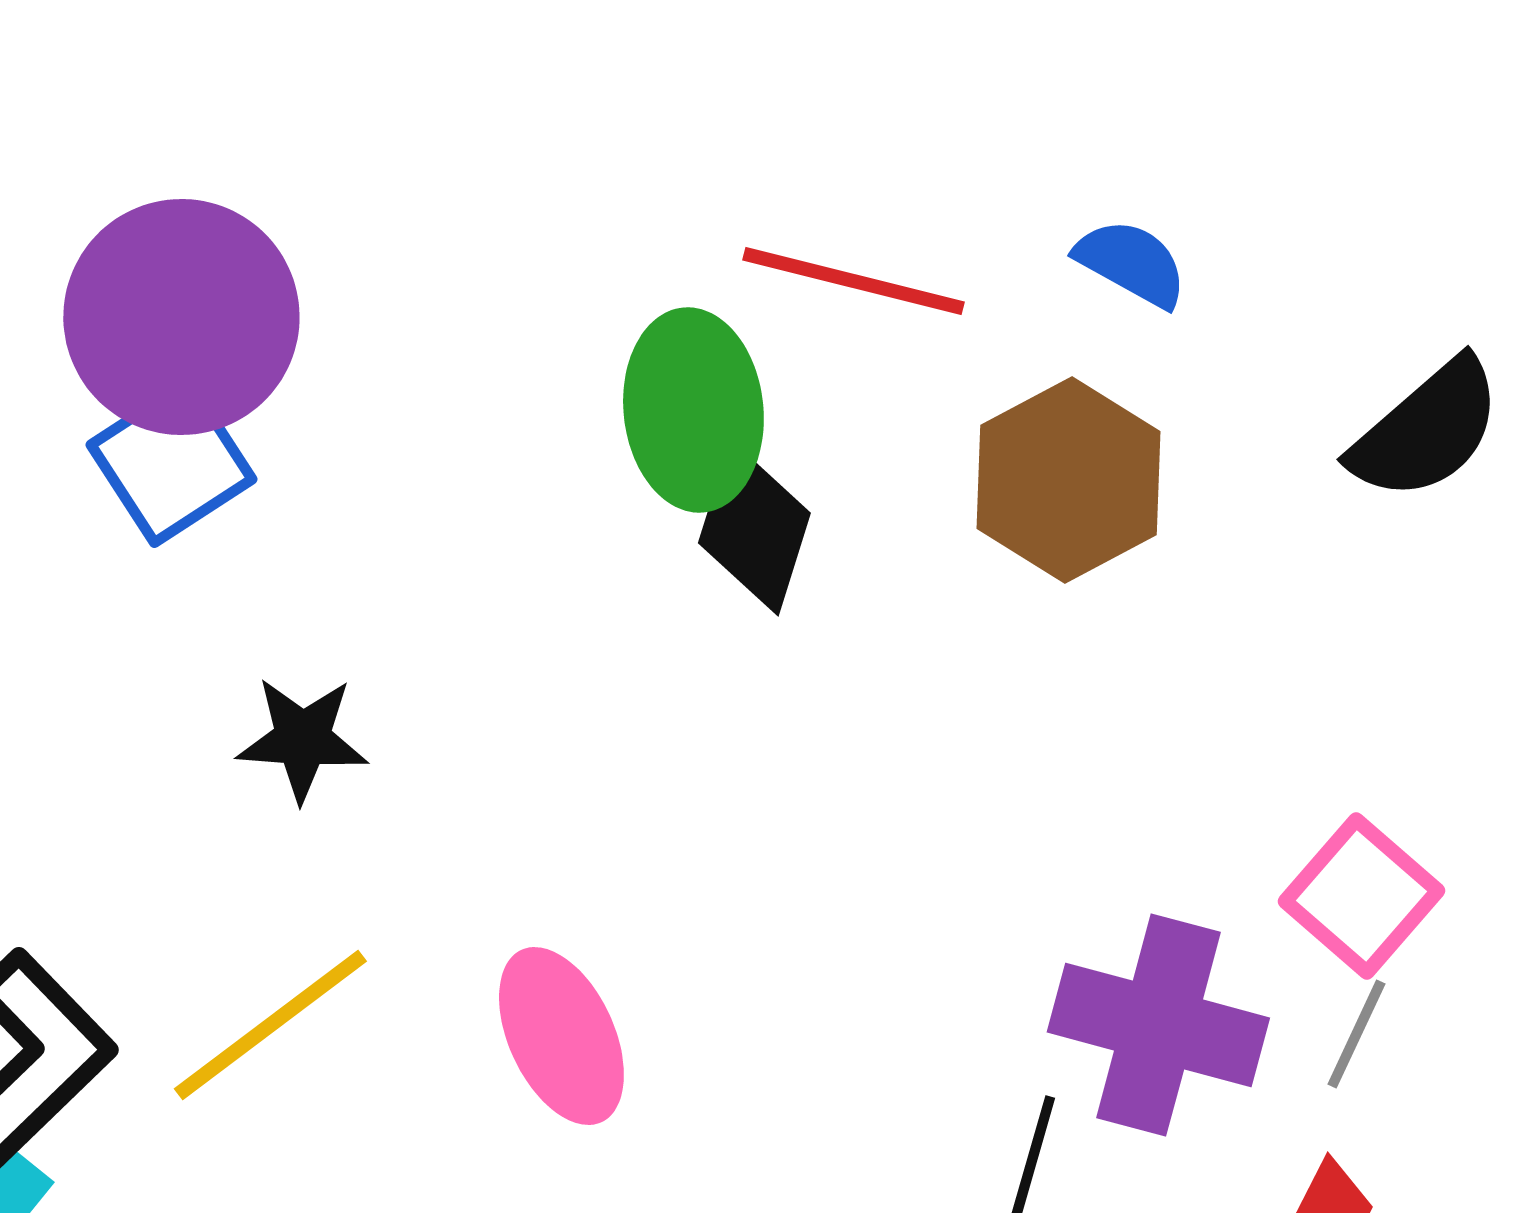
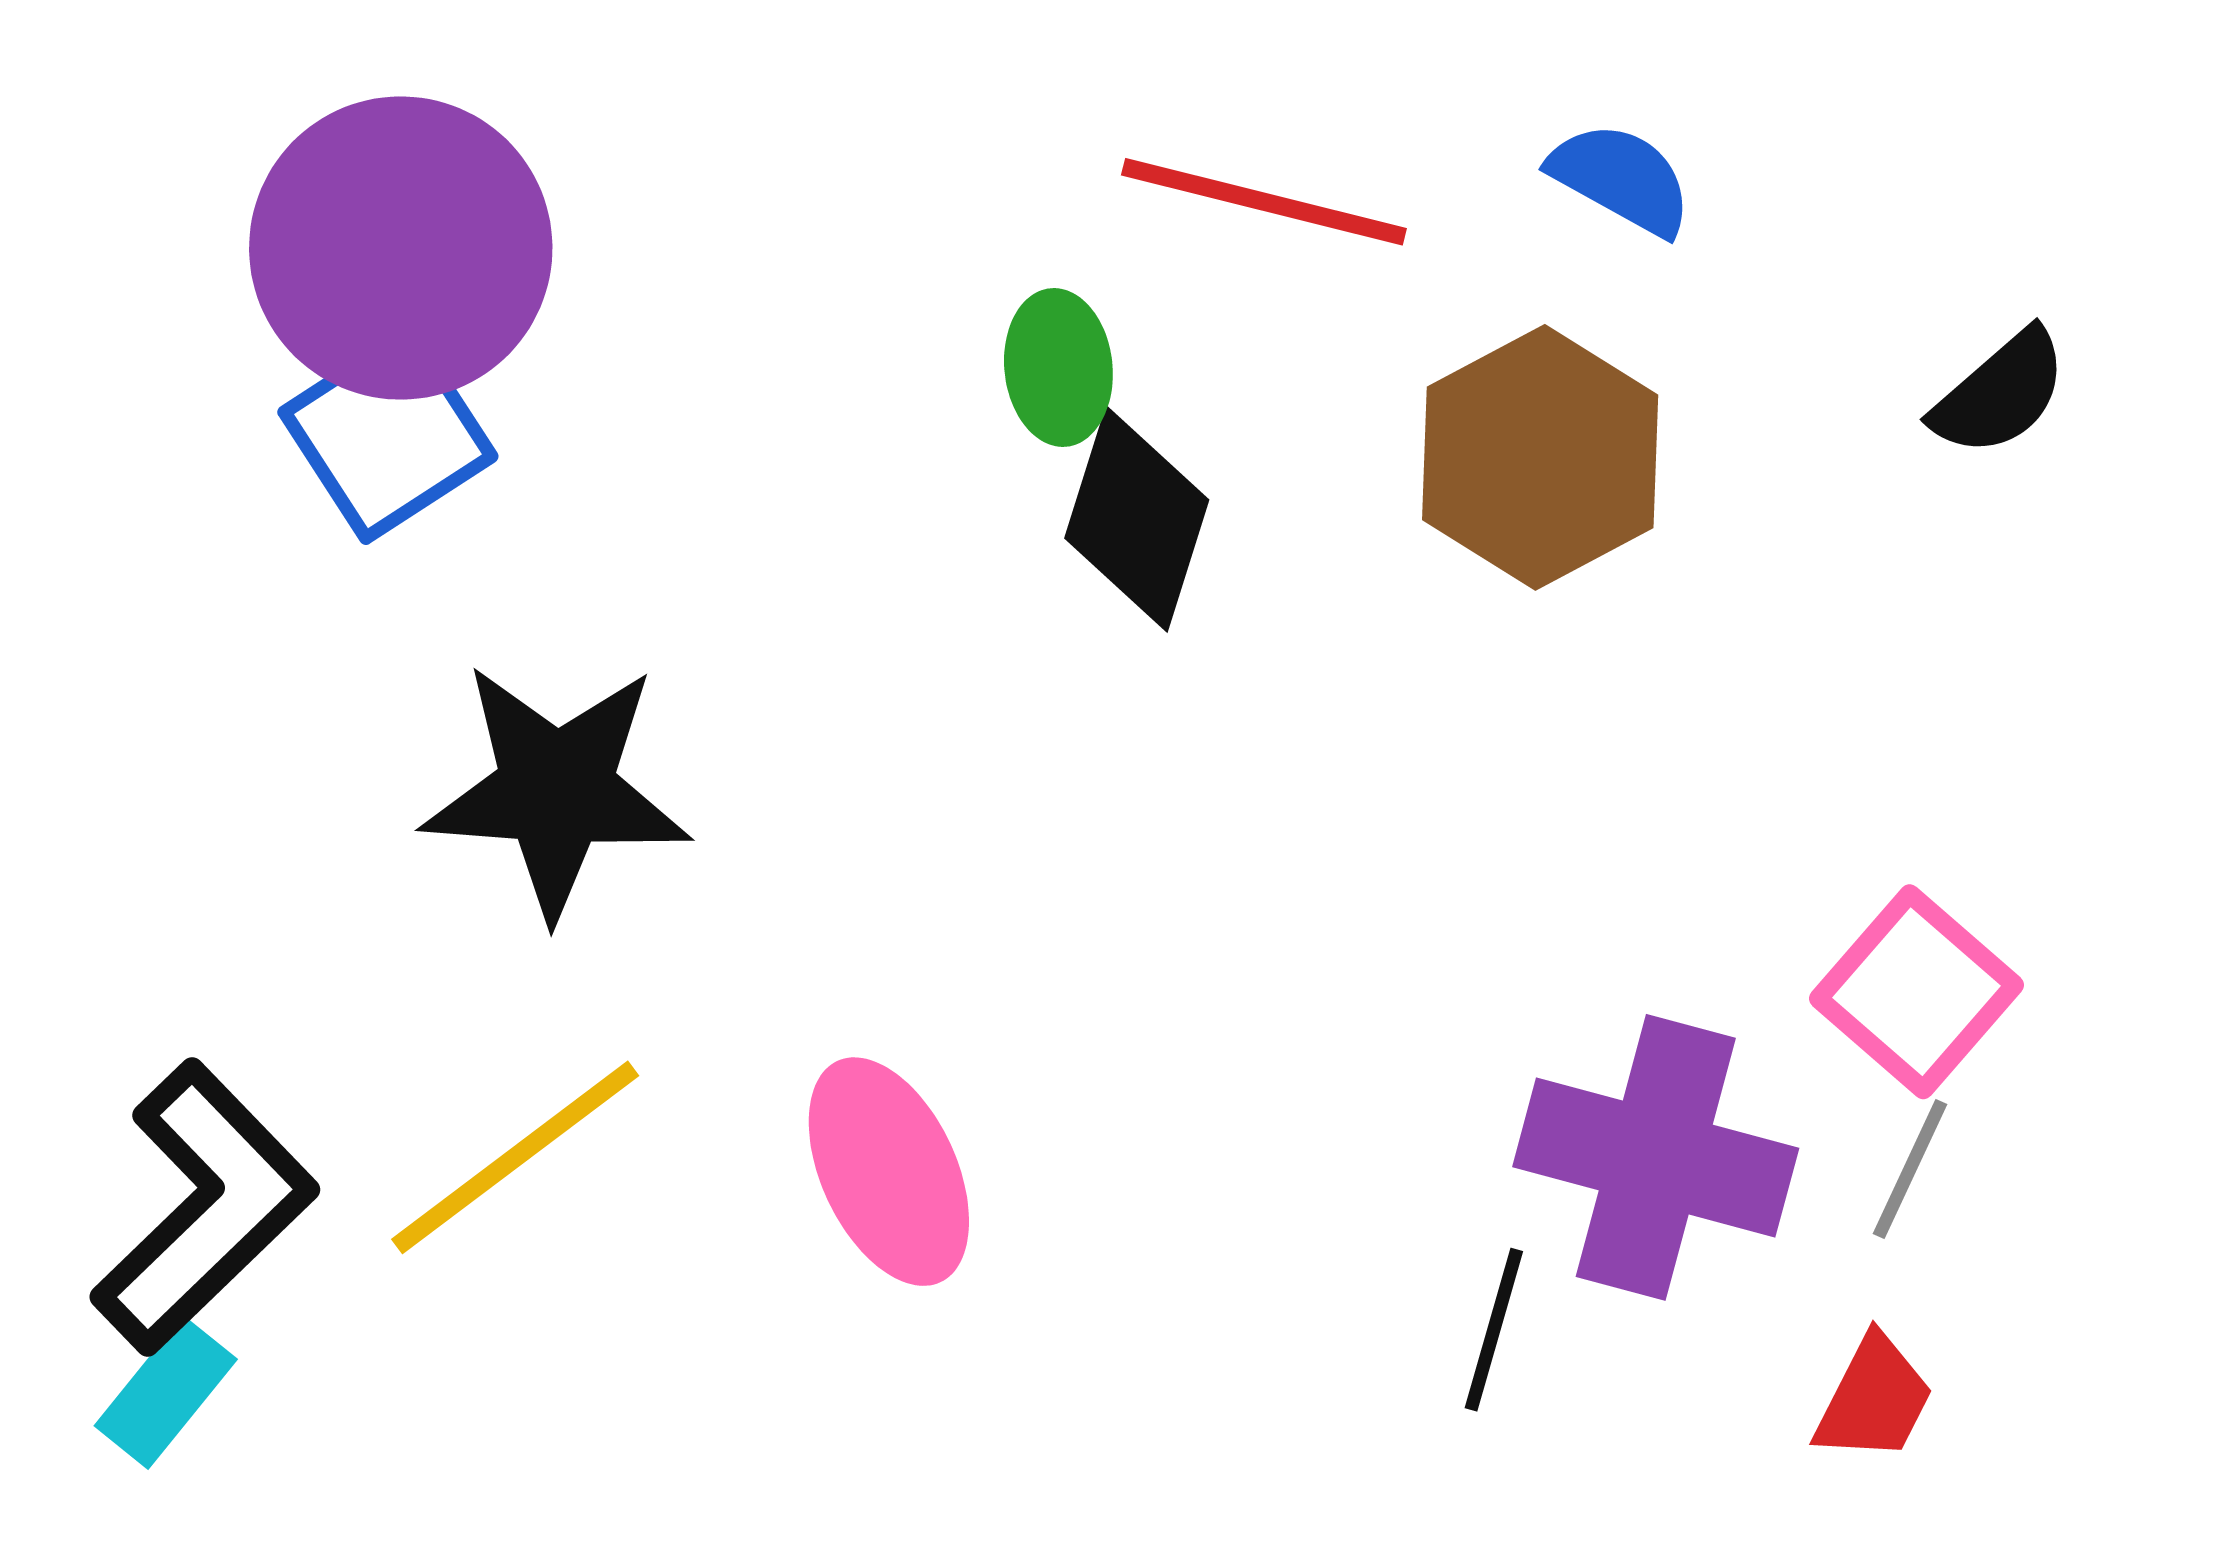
green ellipse: (693, 410) -> (1058, 367), size x0.6
black semicircle: (1426, 430) -> (2000, 393), size x0.7
black star: (302, 739) -> (556, 790), size x1.6

